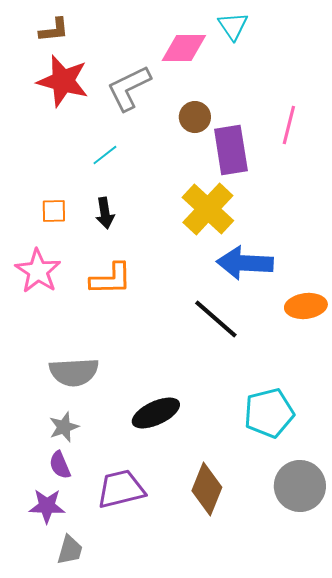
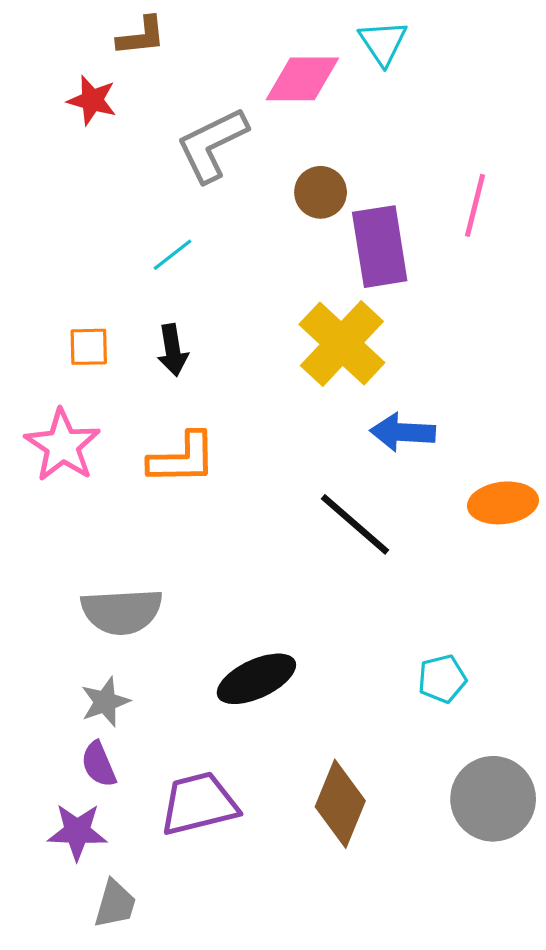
brown L-shape: (54, 30) -> (141, 36), moved
red star: (63, 81) -> (92, 100), moved, size x0.6
blue arrow: (245, 263) -> (403, 432), size x0.7
cyan pentagon: (269, 413) -> (442, 679), size x0.6

